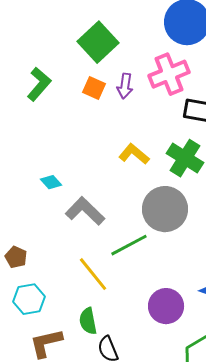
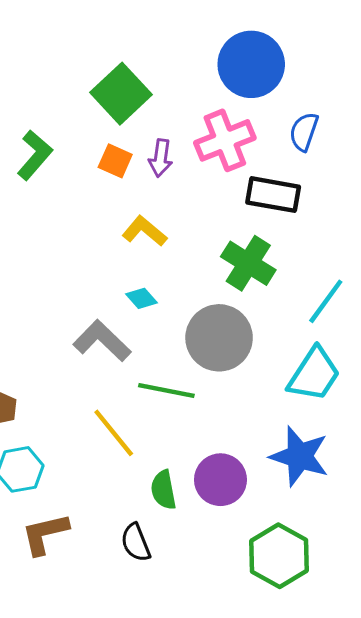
yellow L-shape: (134, 154) -> (144, 231), moved
cyan diamond: (51, 182) -> (142, 298), moved
green line: (129, 245) -> (166, 390), turned 39
green semicircle: (88, 321) -> (163, 490), moved

